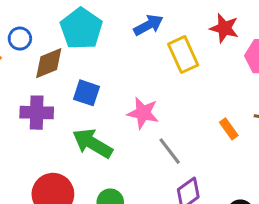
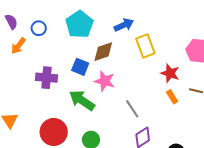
red star: (224, 28) -> (170, 73), moved
brown diamond: (49, 63) -> (103, 52), moved
pink star: (143, 113) -> (105, 81), moved

